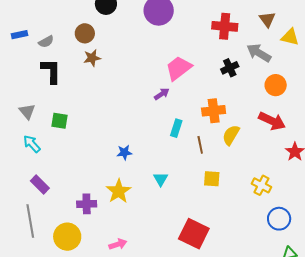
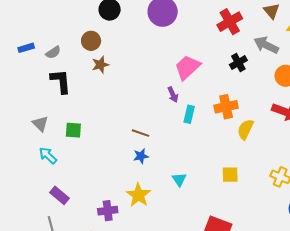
red cross: (225, 26) -> (230, 22), turned -30
purple arrow: (162, 94) -> (173, 95), turned 105
cyan rectangle: (176, 128) -> (189, 114), moved
brown line: (200, 145) -> (140, 133), moved, turned -54

